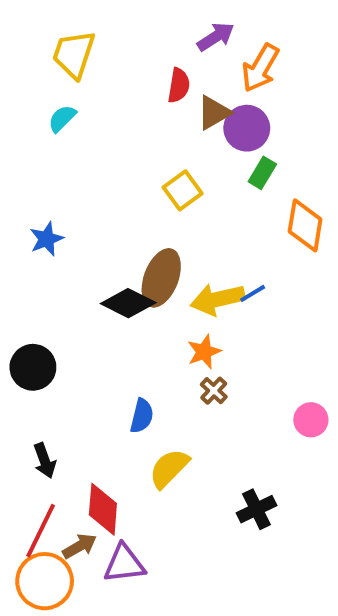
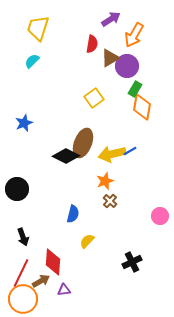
orange diamond: (305, 225) -> (142, 107), moved
yellow semicircle: (169, 468) -> (87, 241), size x0.7
purple triangle: (124, 564) -> (64, 290), size x0.6

